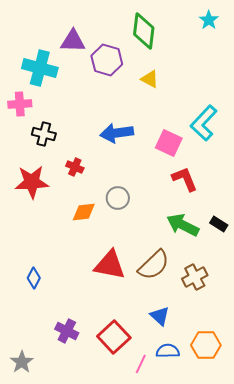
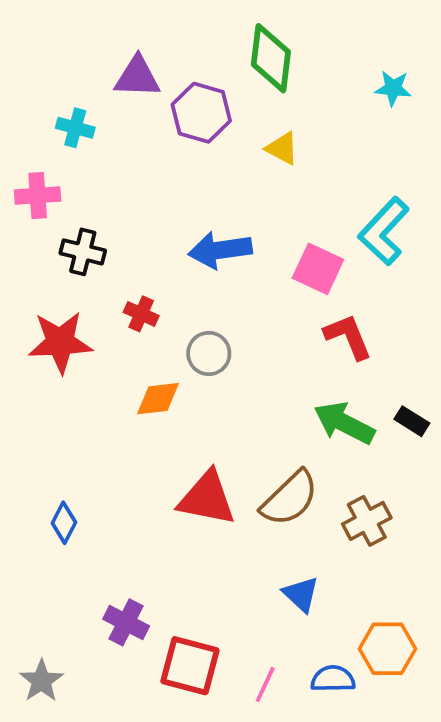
cyan star: (209, 20) -> (393, 88), moved, turned -30
cyan cross: (40, 68) -> (75, 128), size x0.6
gray circle: (118, 198) -> (209, 353), moved
red square: (114, 337) -> (190, 666), moved, turned -32
blue semicircle: (168, 351) -> (333, 679), moved

